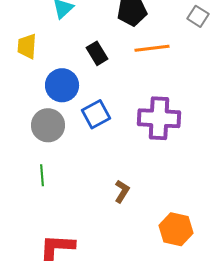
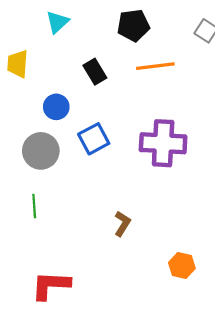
blue circle: (62, 85) -> (56, 107), size x0.7
orange hexagon: (176, 229) -> (182, 265), size x0.7

